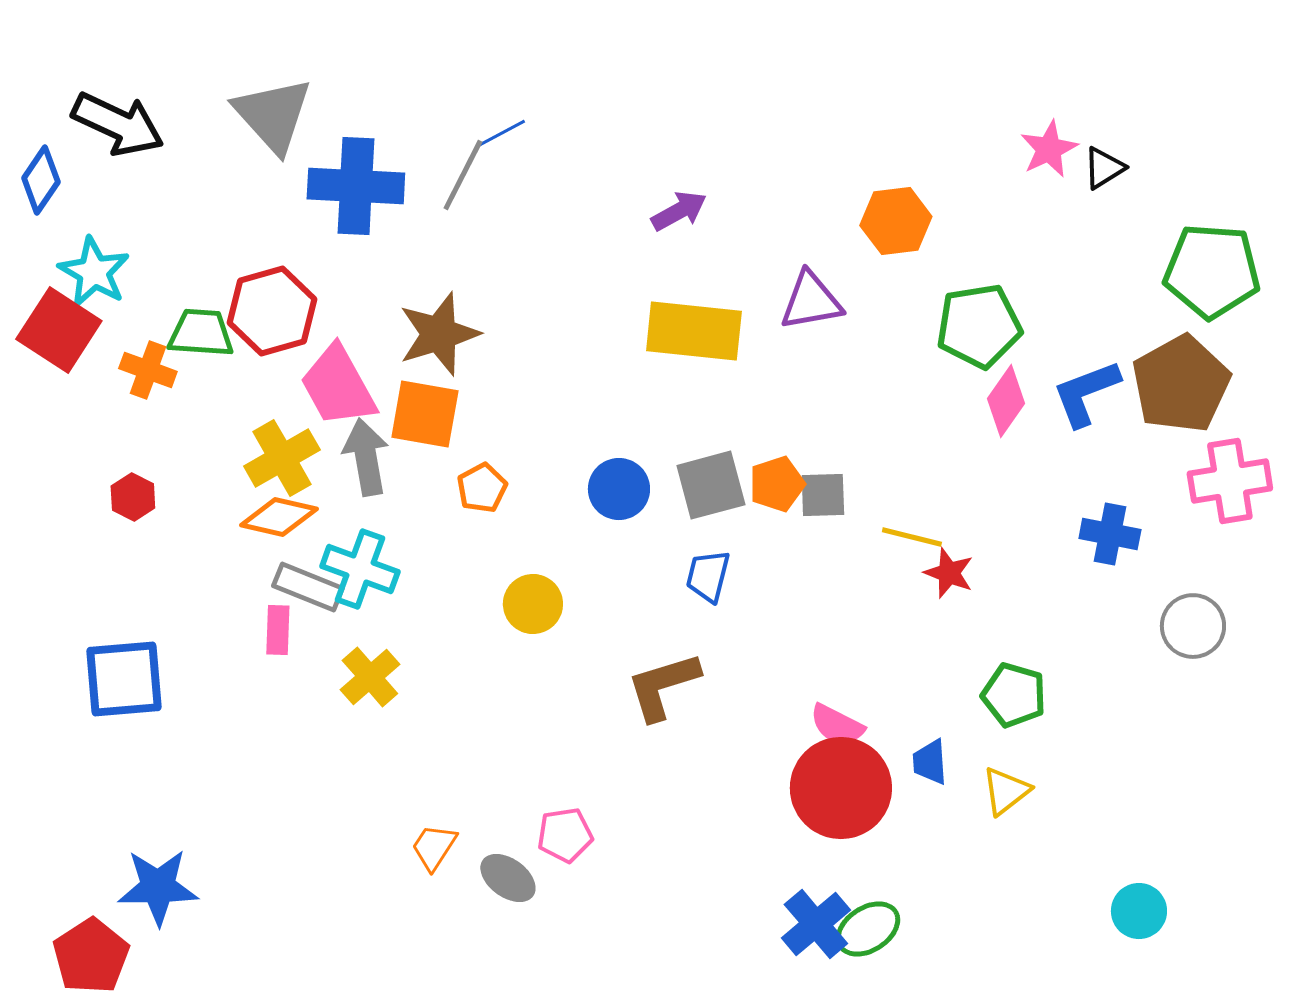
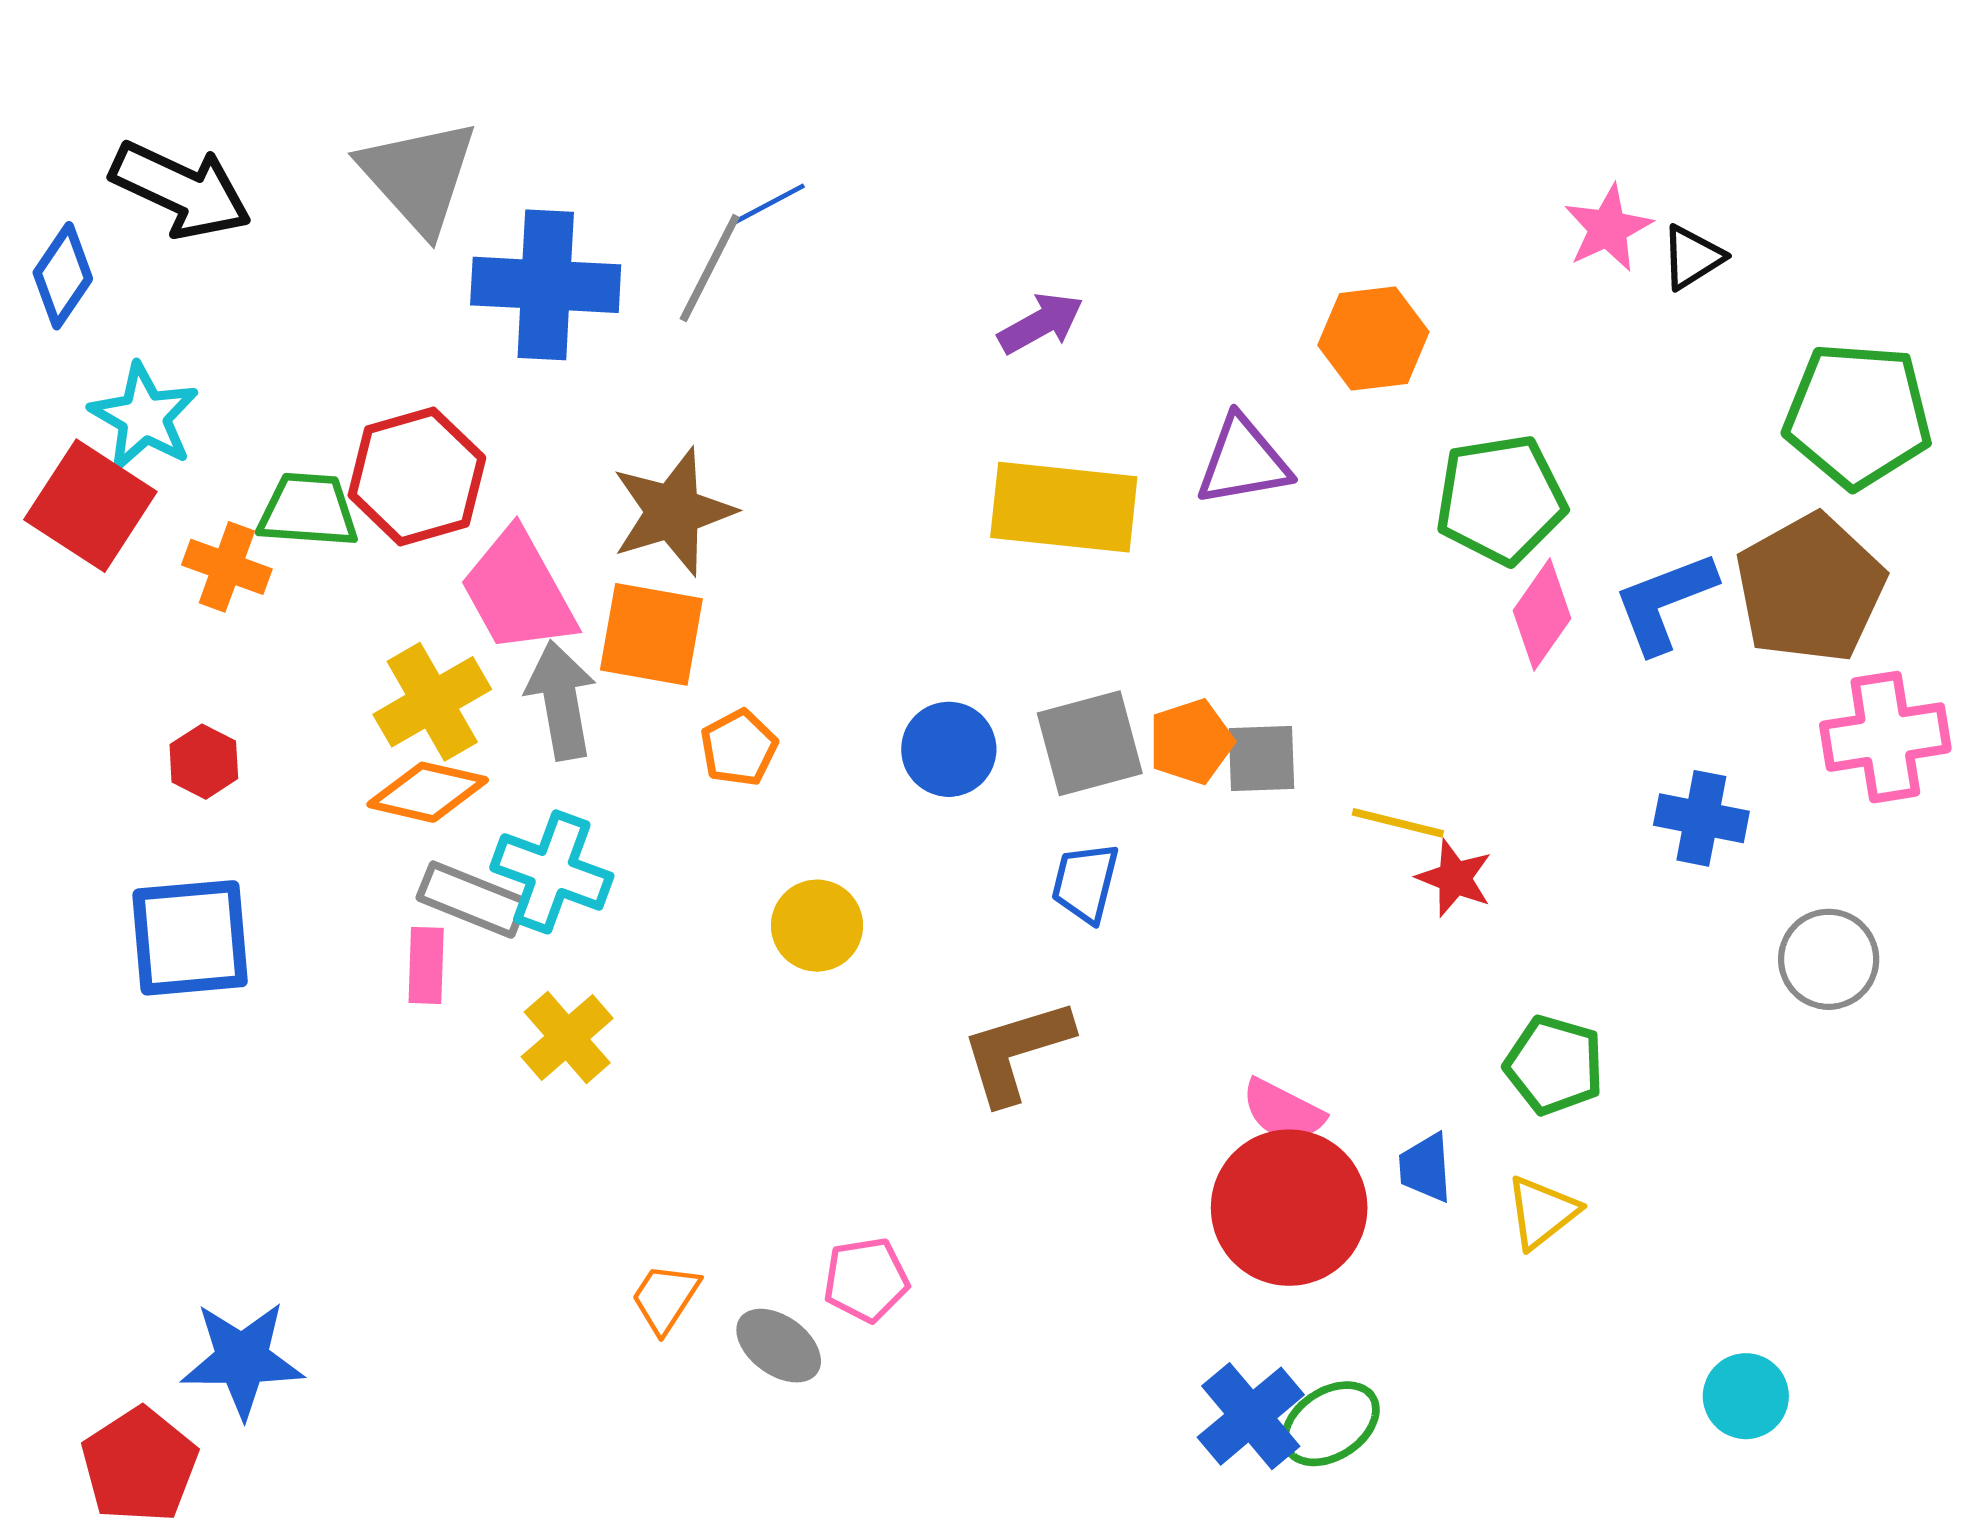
blue square: (124, 679) -> (190, 938), moved

